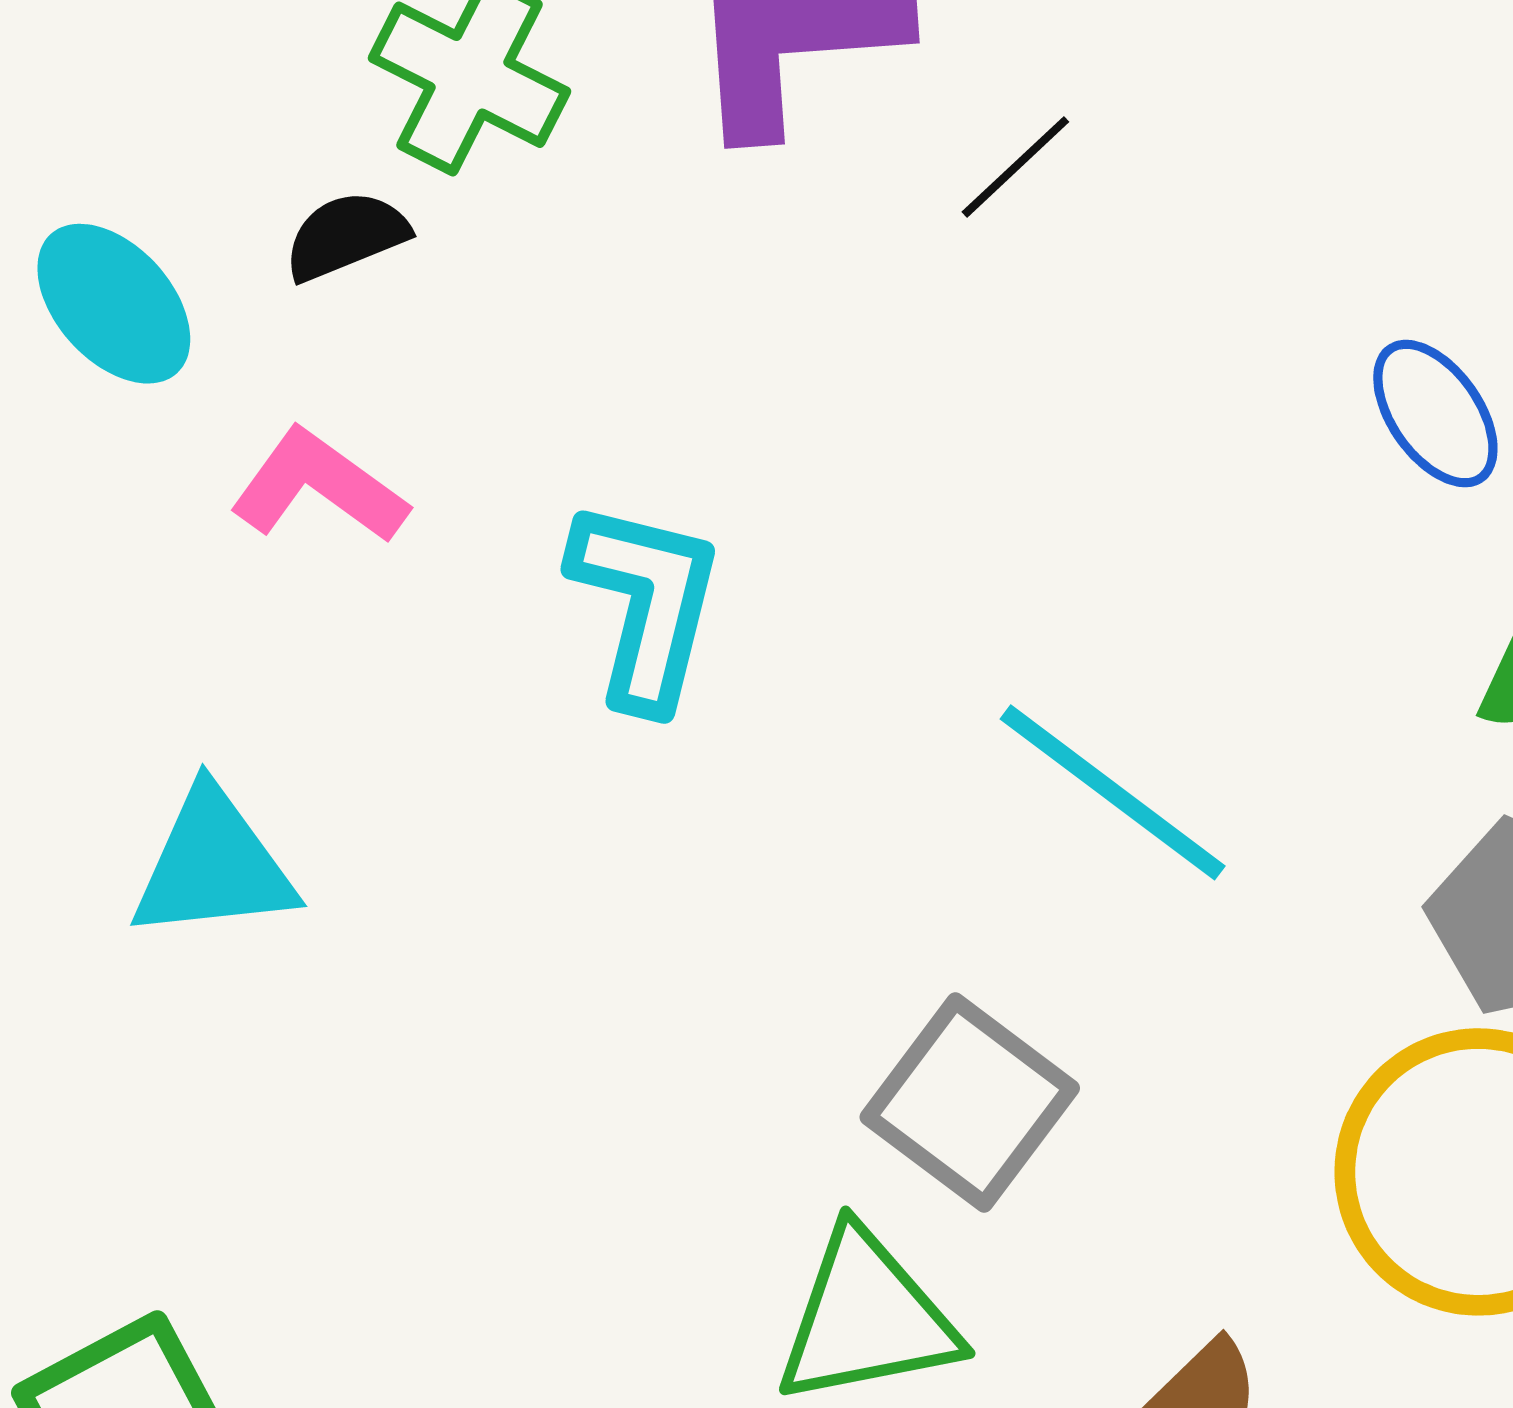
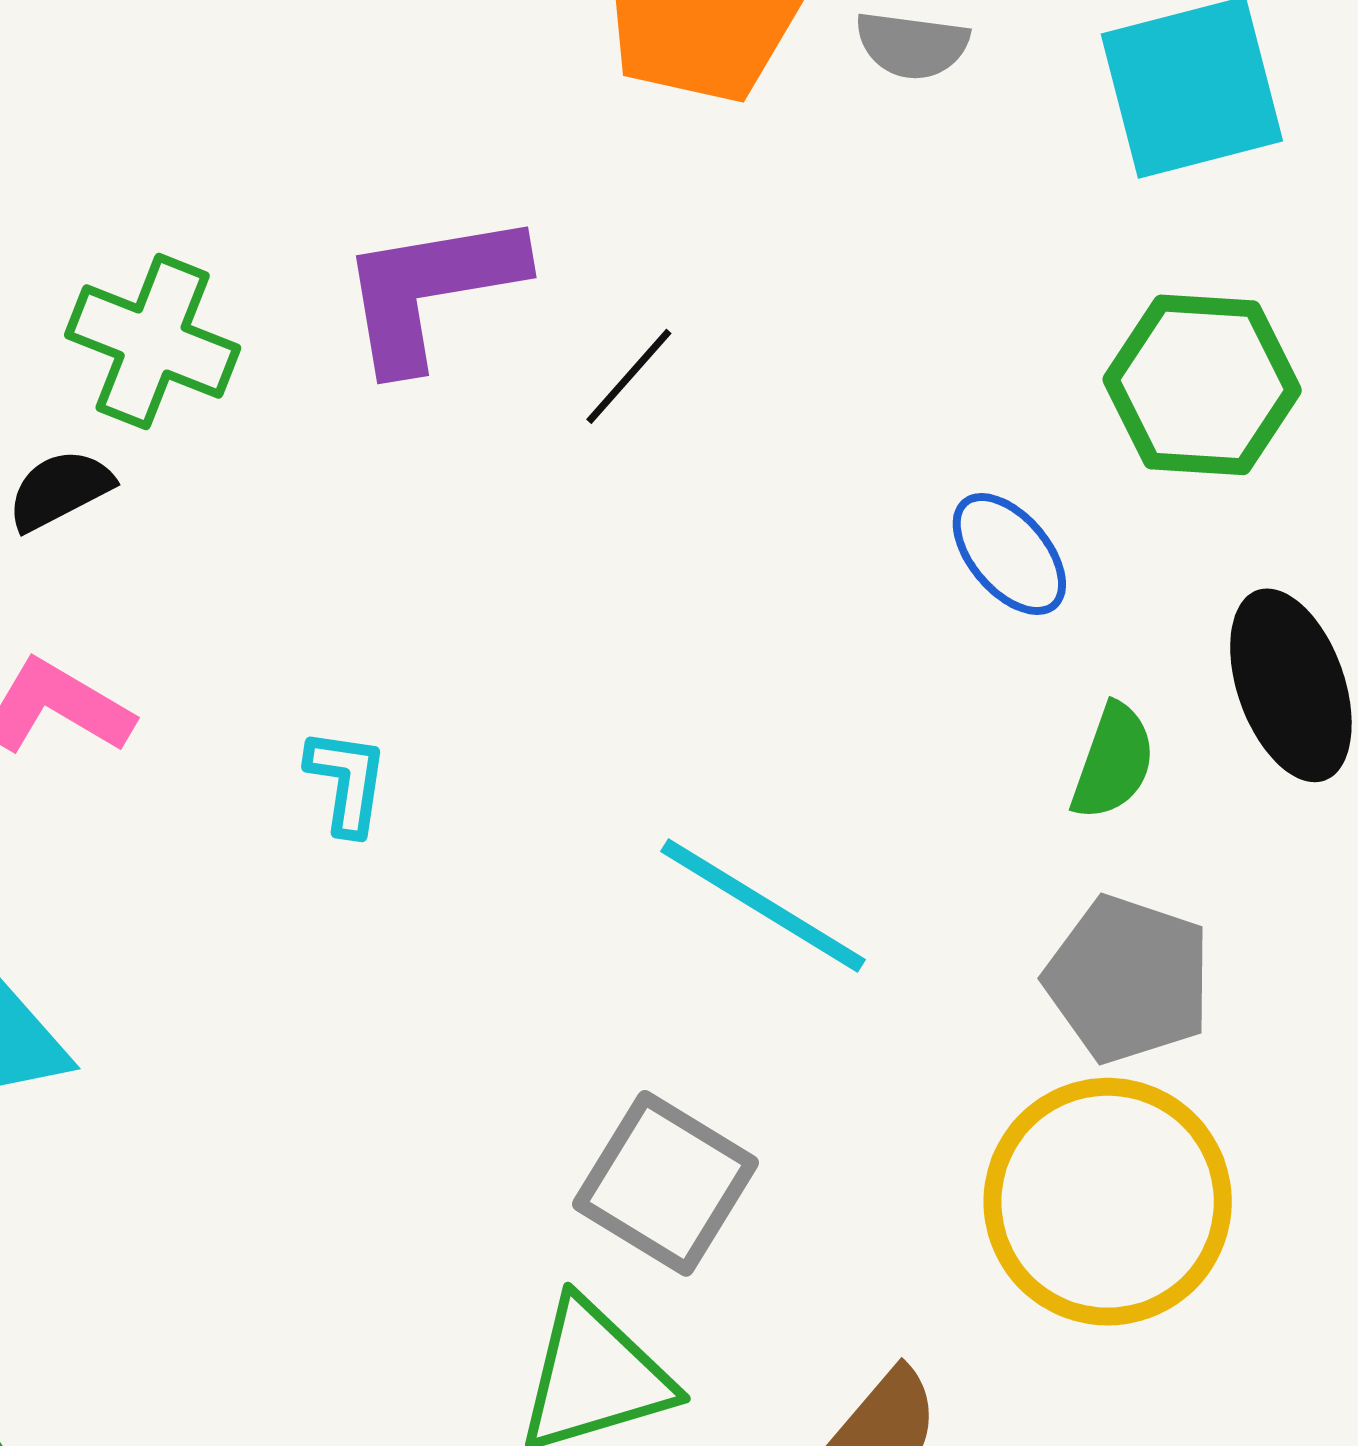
cyan L-shape: (646, 604) -> (347, 781), size x0.6

